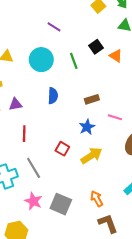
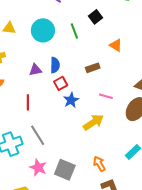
orange triangle: (116, 56) -> (116, 45), moved
purple triangle: (15, 104) -> (35, 70), moved
pink line: (115, 117) -> (106, 96), moved
blue star: (87, 127) -> (71, 100), moved
red square: (62, 149) -> (61, 83), moved, turned 32

